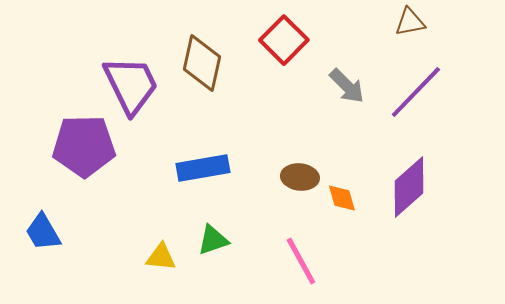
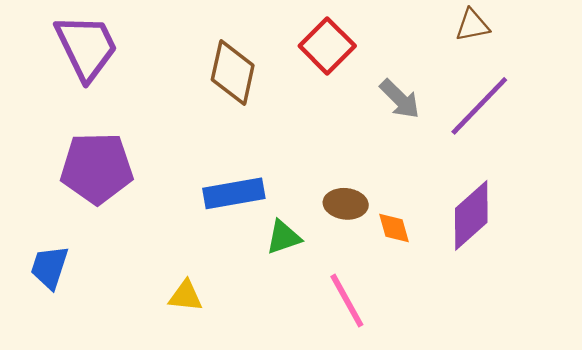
purple trapezoid: (131, 85) -> (86, 47), moved
blue trapezoid: (43, 232) -> (50, 267), turned 48
green triangle: (213, 240) -> (283, 237), moved

